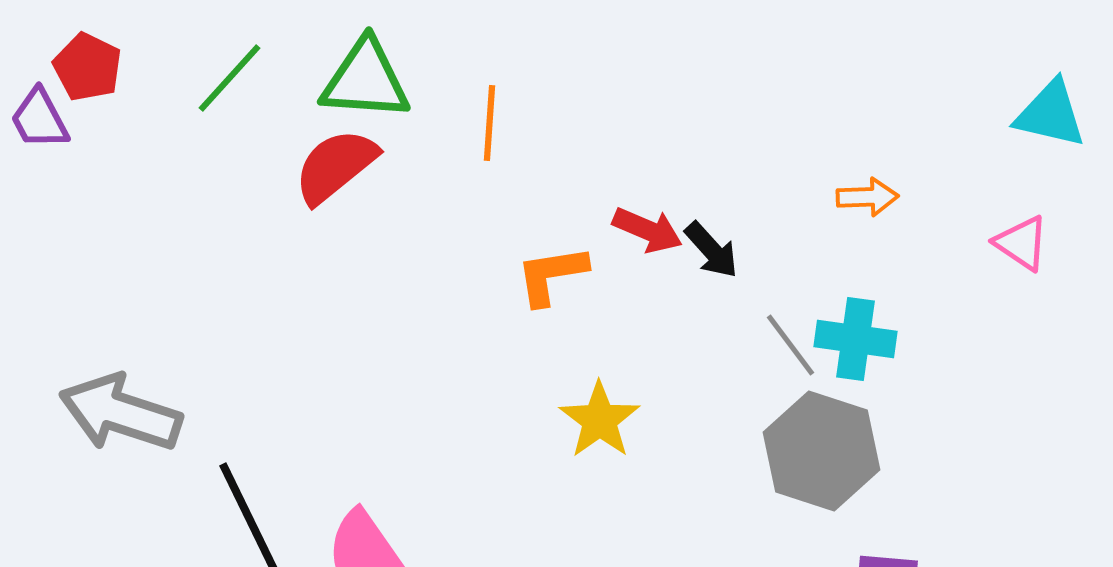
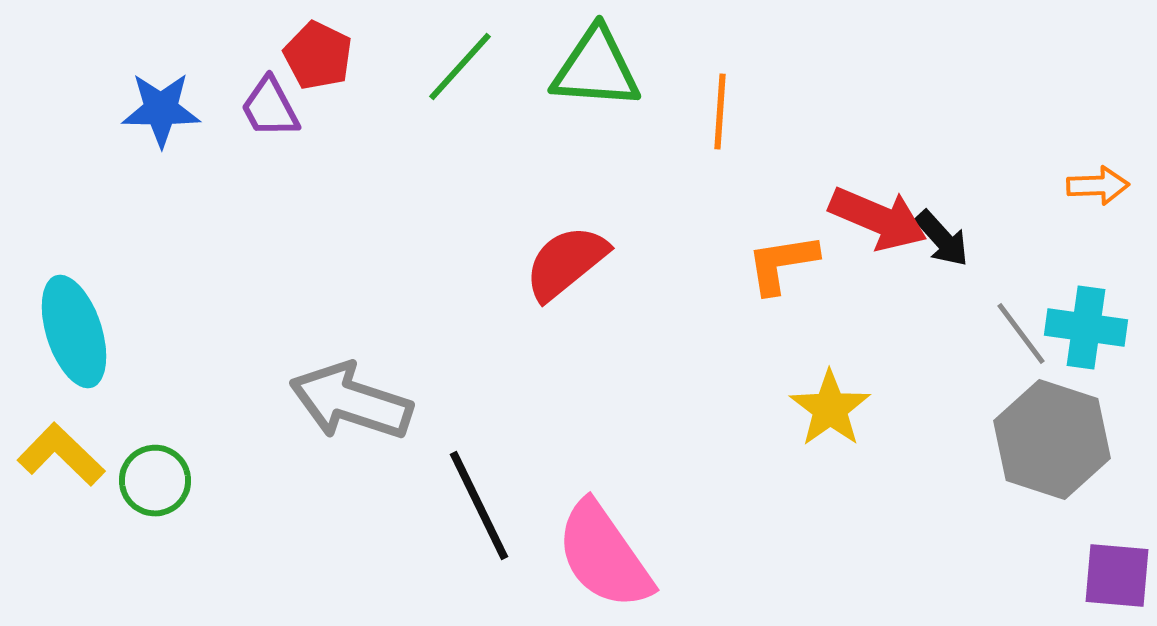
red semicircle: (336, 166) -> (566, 263), moved
red arrow: (648, 230) -> (878, 219), size x1.4

